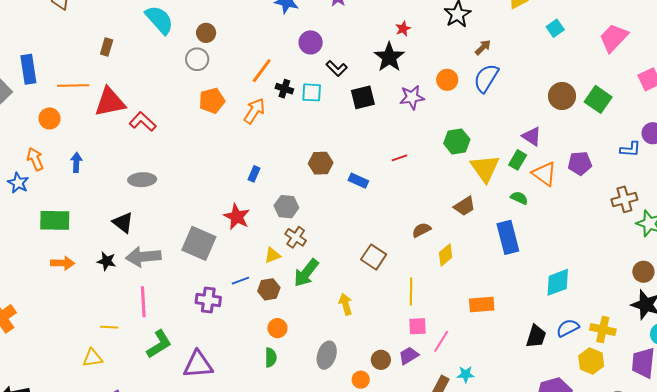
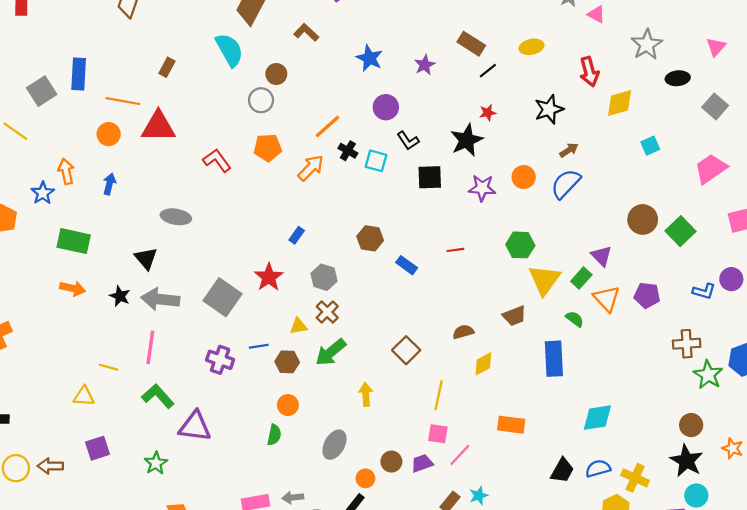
orange circle: (49, 118) -> (109, 134), moved
red L-shape: (143, 122) -> (217, 160), moved
green L-shape: (159, 344) -> (158, 396), turned -112
cyan star: (466, 374) -> (479, 496), turned -30

